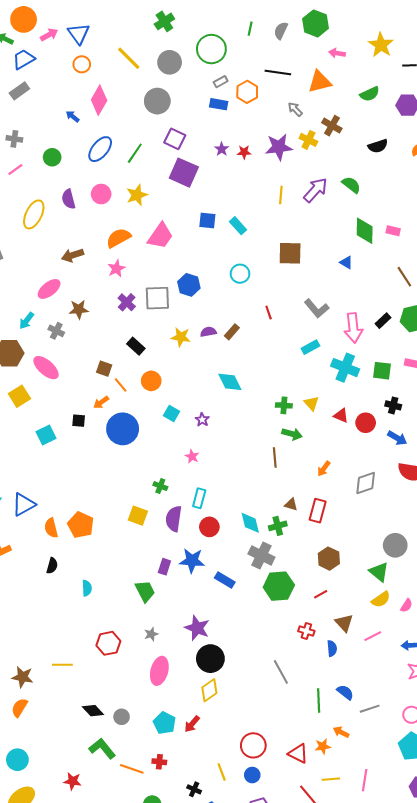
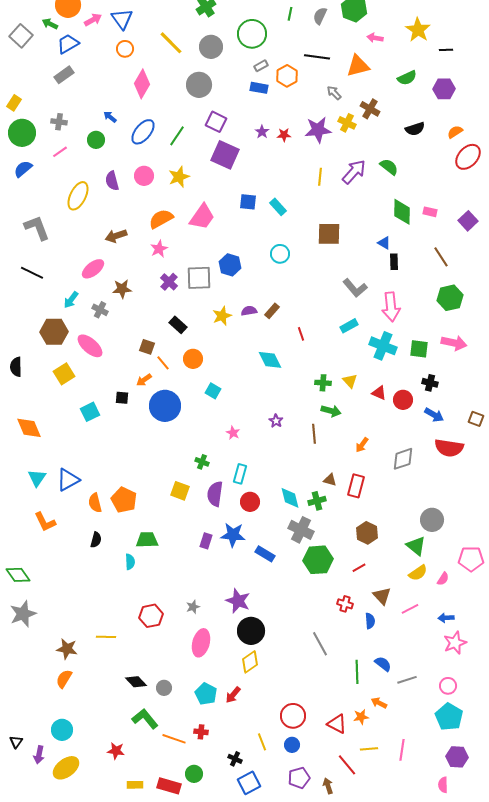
blue arrow: (73, 116) -> (110, 117), moved
red line: (269, 312) -> (301, 334), moved
black rectangle: (383, 321) -> (394, 262), moved, turned -49
yellow star: (181, 337) -> (222, 316), turned -30
purple star: (202, 420) -> (276, 421), moved
green trapezoid: (145, 591) -> (147, 540), moved, turned -65

